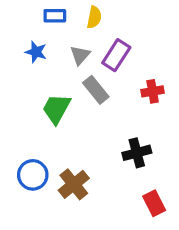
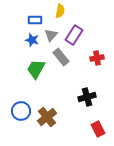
blue rectangle: (55, 16) -> (35, 20), moved
blue star: (36, 52) -> (32, 40), moved

